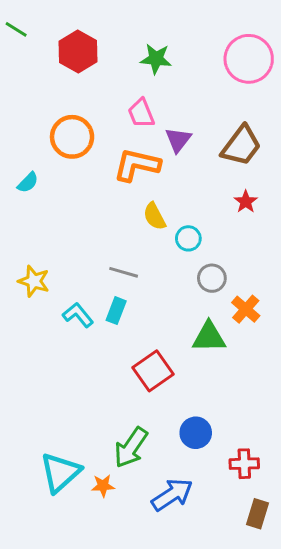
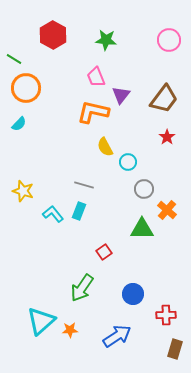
green line: (16, 29) -> (14, 59), moved
pink circle: (249, 59) -> (169, 40), size x0.7
orange circle: (72, 137) -> (26, 88), moved
red square: (153, 371) -> (104, 252), size x0.6
green arrow: (131, 447) -> (82, 288), moved

